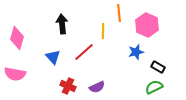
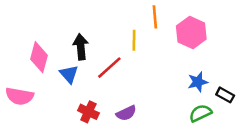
black arrow: (62, 24) -> (81, 47), moved
pink diamond: (17, 38) -> (39, 57), moved
blue star: (136, 52) -> (198, 82), moved
black rectangle: (158, 67) -> (225, 95), moved

